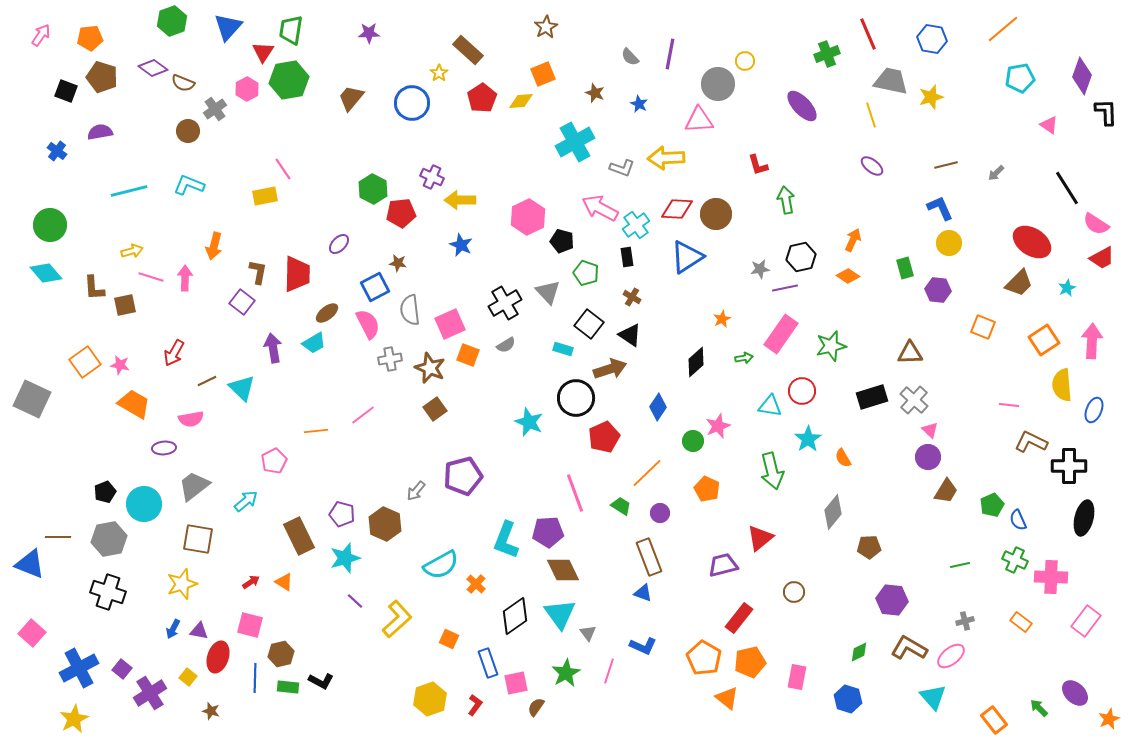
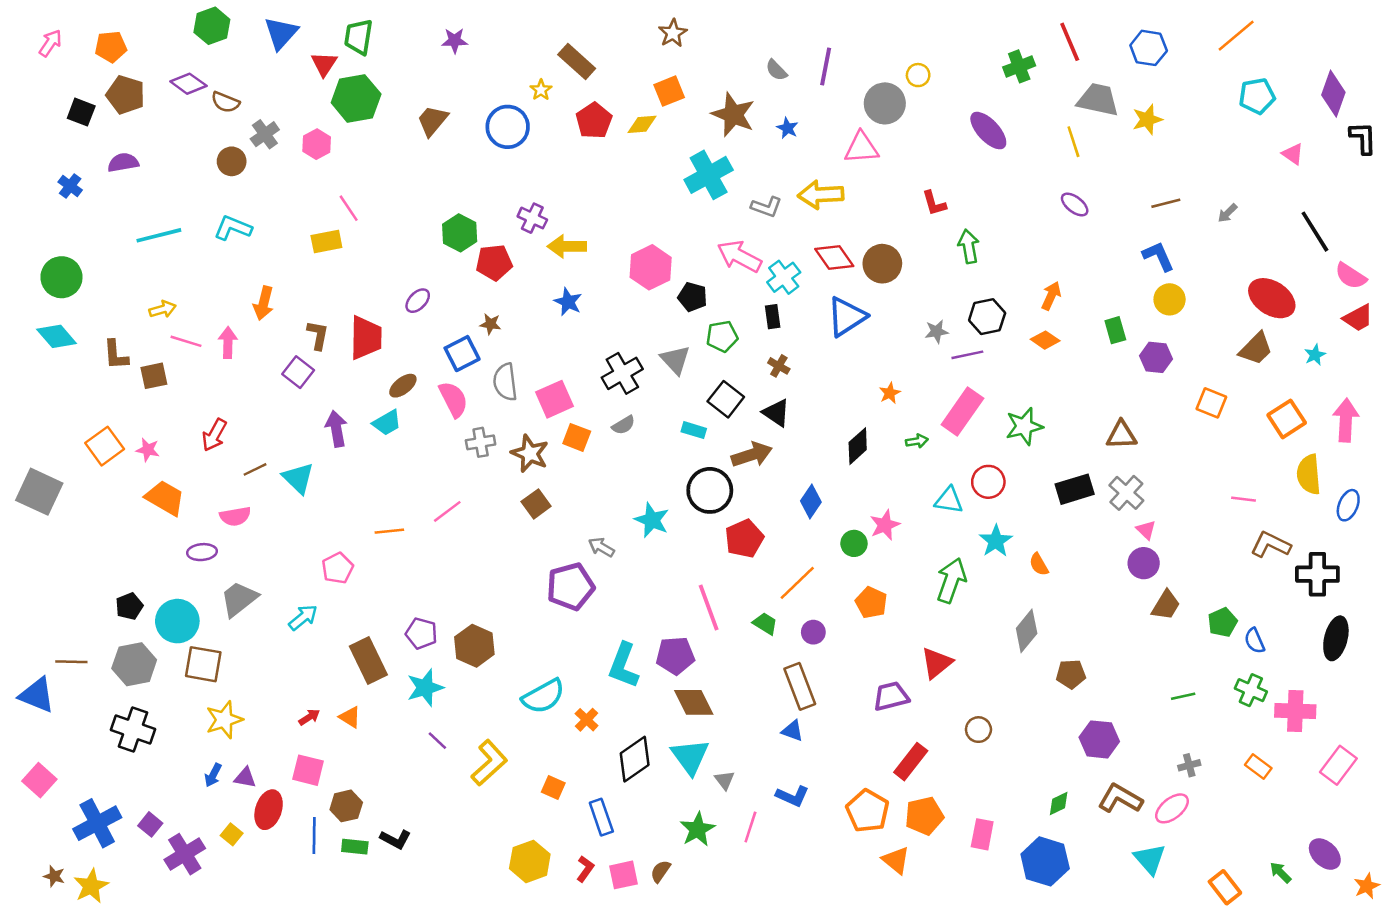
pink hexagon: (247, 89) -> (317, 144), moved
brown star: (595, 93) -> (733, 115), size x1.8
red diamond: (677, 209) -> (834, 257), turned 52
green pentagon: (586, 273) -> (722, 336), turned -30
green arrow: (772, 471) -> (951, 580), turned -147
gray arrow: (416, 491) -> (601, 547), moved, turned 80
brown square: (198, 539) -> (203, 664), moved
pink square: (516, 683) -> (624, 875), moved
blue hexagon: (848, 699) -> (1045, 861), size x1.4
brown star: (211, 711) -> (54, 876), moved

